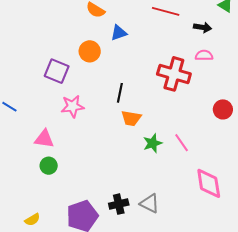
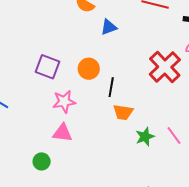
orange circle: (90, 51) -> (89, 69), moved
red cross: (174, 74) -> (165, 67), turned 32
pink triangle: (44, 139) -> (62, 133), moved

